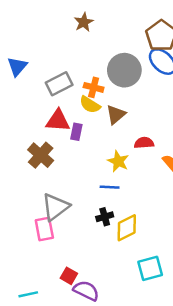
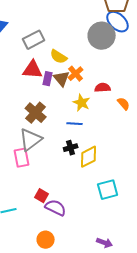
gray circle: (124, 70) -> (102, 36), moved
orange cross: (94, 87) -> (76, 74), moved, turned 35
brown triangle: (116, 115) -> (62, 79), moved, turned -30
brown cross: (41, 155) -> (36, 113), moved

